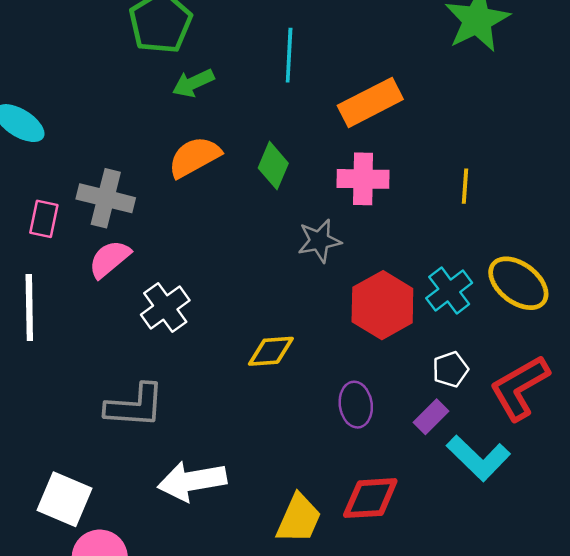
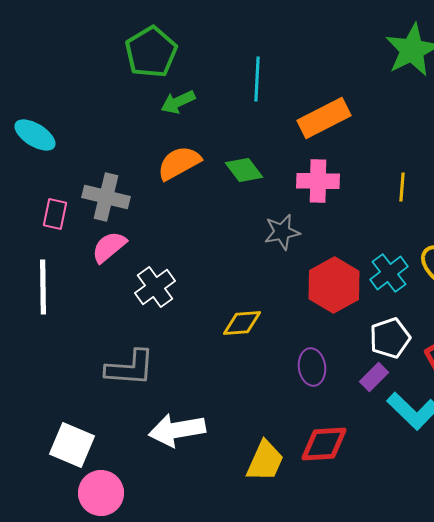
green diamond: (273, 166) -> (244, 170), turned -60
white pentagon: (450, 369) -> (390, 338), size x1.4

